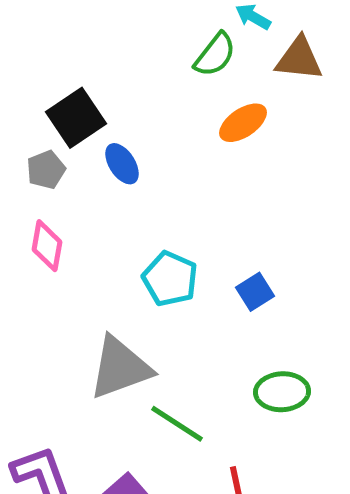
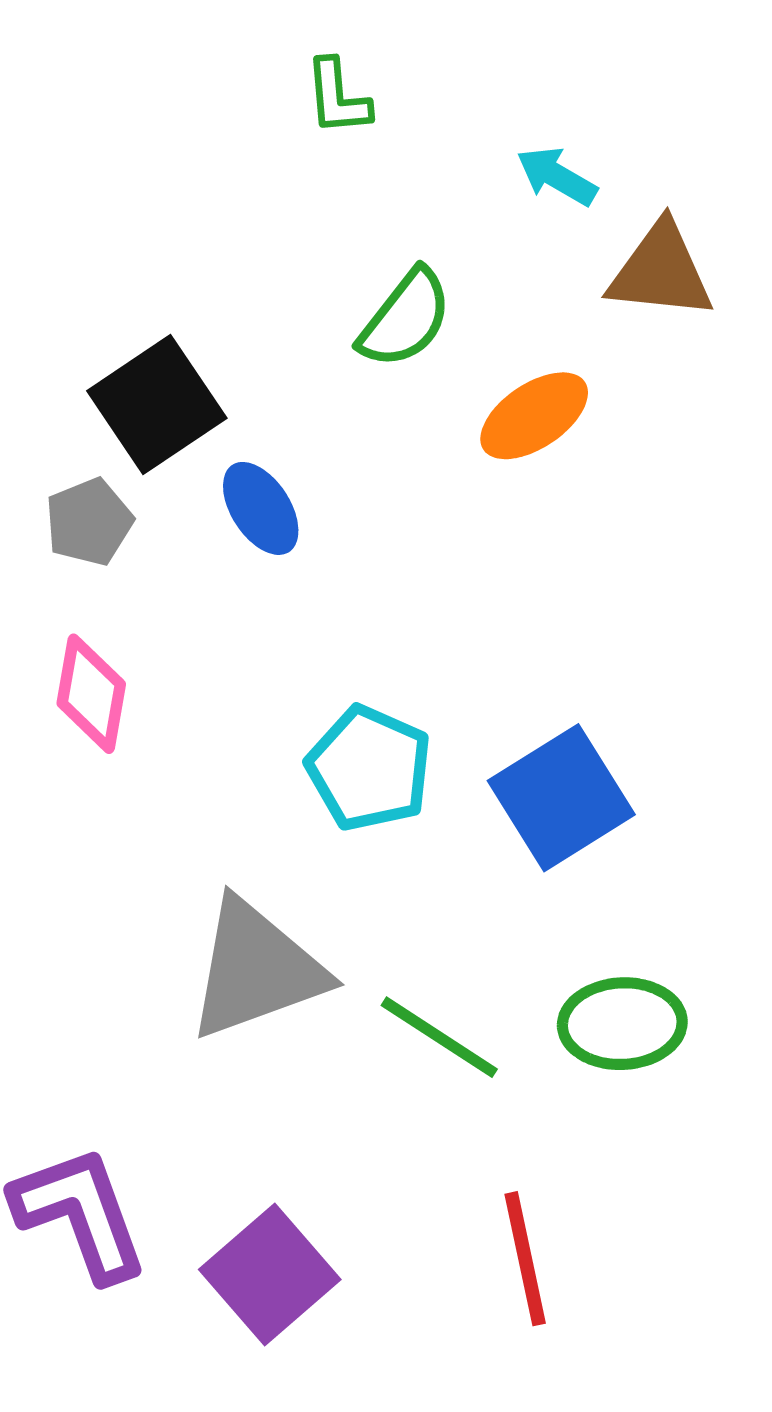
green semicircle: (215, 55) -> (405, 319), moved
blue square: (255, 292) -> (561, 798), size x1.6
green line: (177, 424) -> (439, 1037), moved

